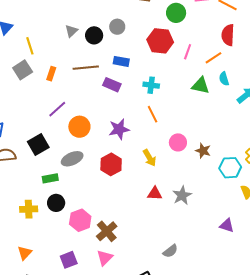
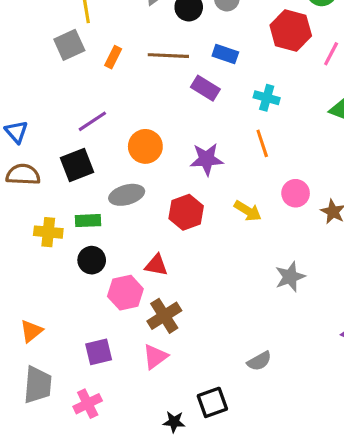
purple line: (57, 109) -> (92, 121), moved
yellow arrow: (150, 158) -> (248, 211), turned -36
red triangle: (155, 194) -> (156, 265), moved
yellow cross: (29, 209) -> (48, 232), moved

